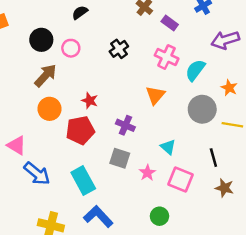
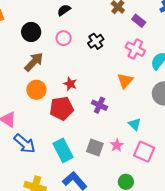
pink circle: (71, 48) -> (64, 38), moved
gray square: (120, 158) -> (95, 148), moved

